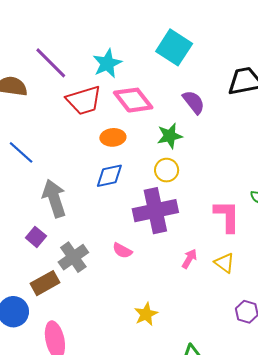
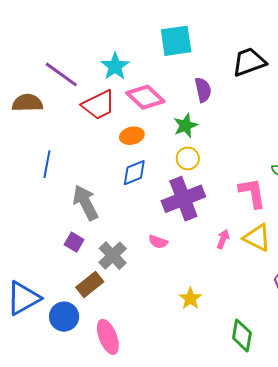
cyan square: (174, 47) -> (176, 41), turned -32
purple semicircle: (194, 102) -> (203, 90), turned 35
blue line: (21, 152) -> (47, 164), turned 68
yellow triangle: (224, 263) -> (257, 238), size x1.4

